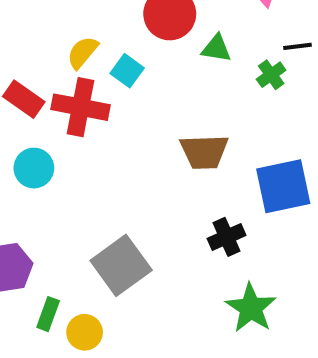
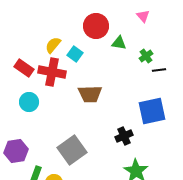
black line: (297, 46) -> (159, 70), moved
brown trapezoid: (204, 152) -> (90, 94), moved

